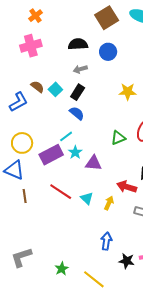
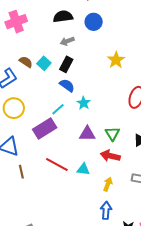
yellow star: (128, 92) -> (116, 60), turned -30
green triangle: (118, 138) -> (112, 134), moved, turned -35
yellow circle: (22, 143) -> (14, 108), moved
cyan star: (75, 152) -> (84, 103), moved
red arrow: (127, 187) -> (110, 156), moved
cyan triangle: (87, 198) -> (83, 169), turned -32
yellow arrow: (109, 203) -> (108, 184), moved

